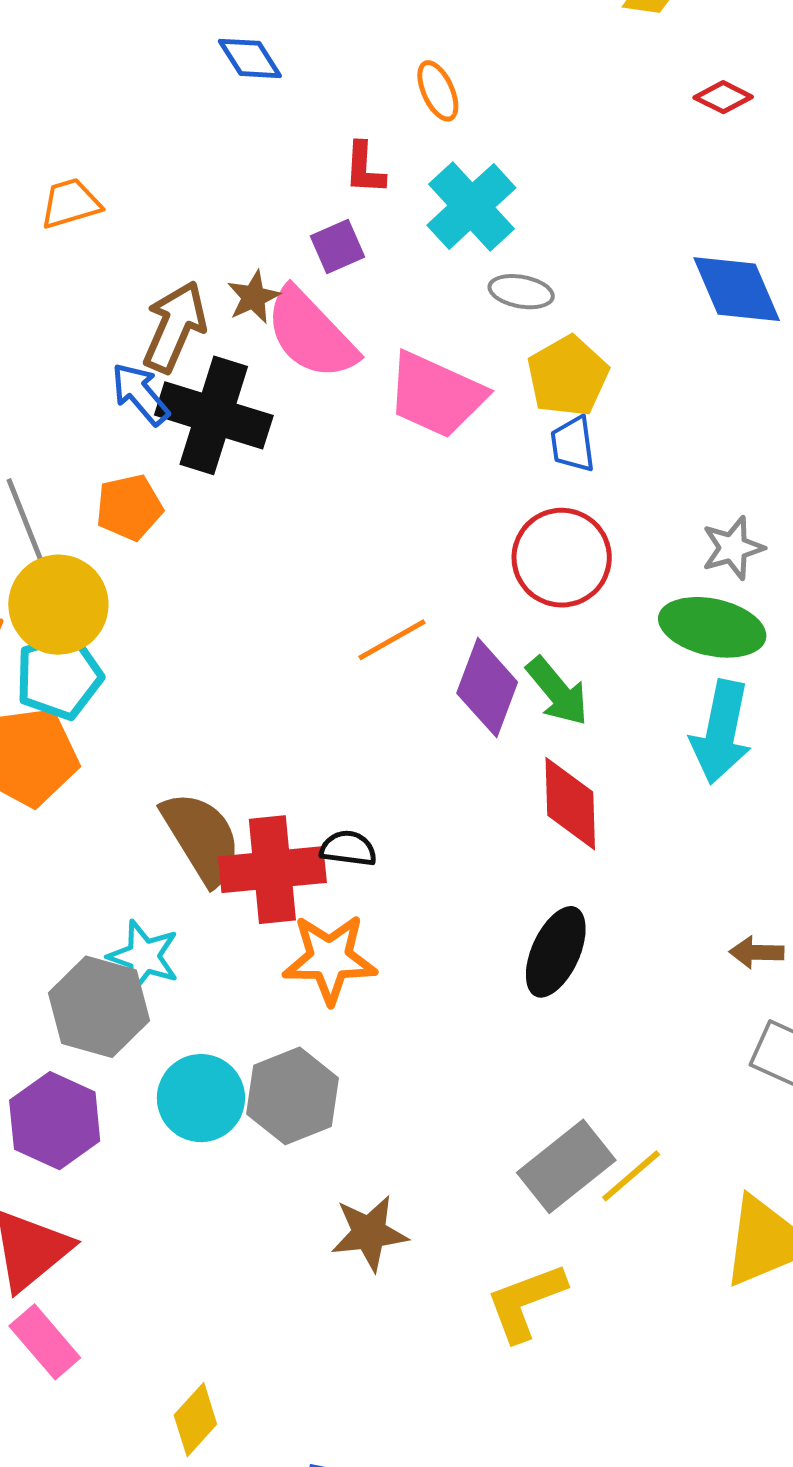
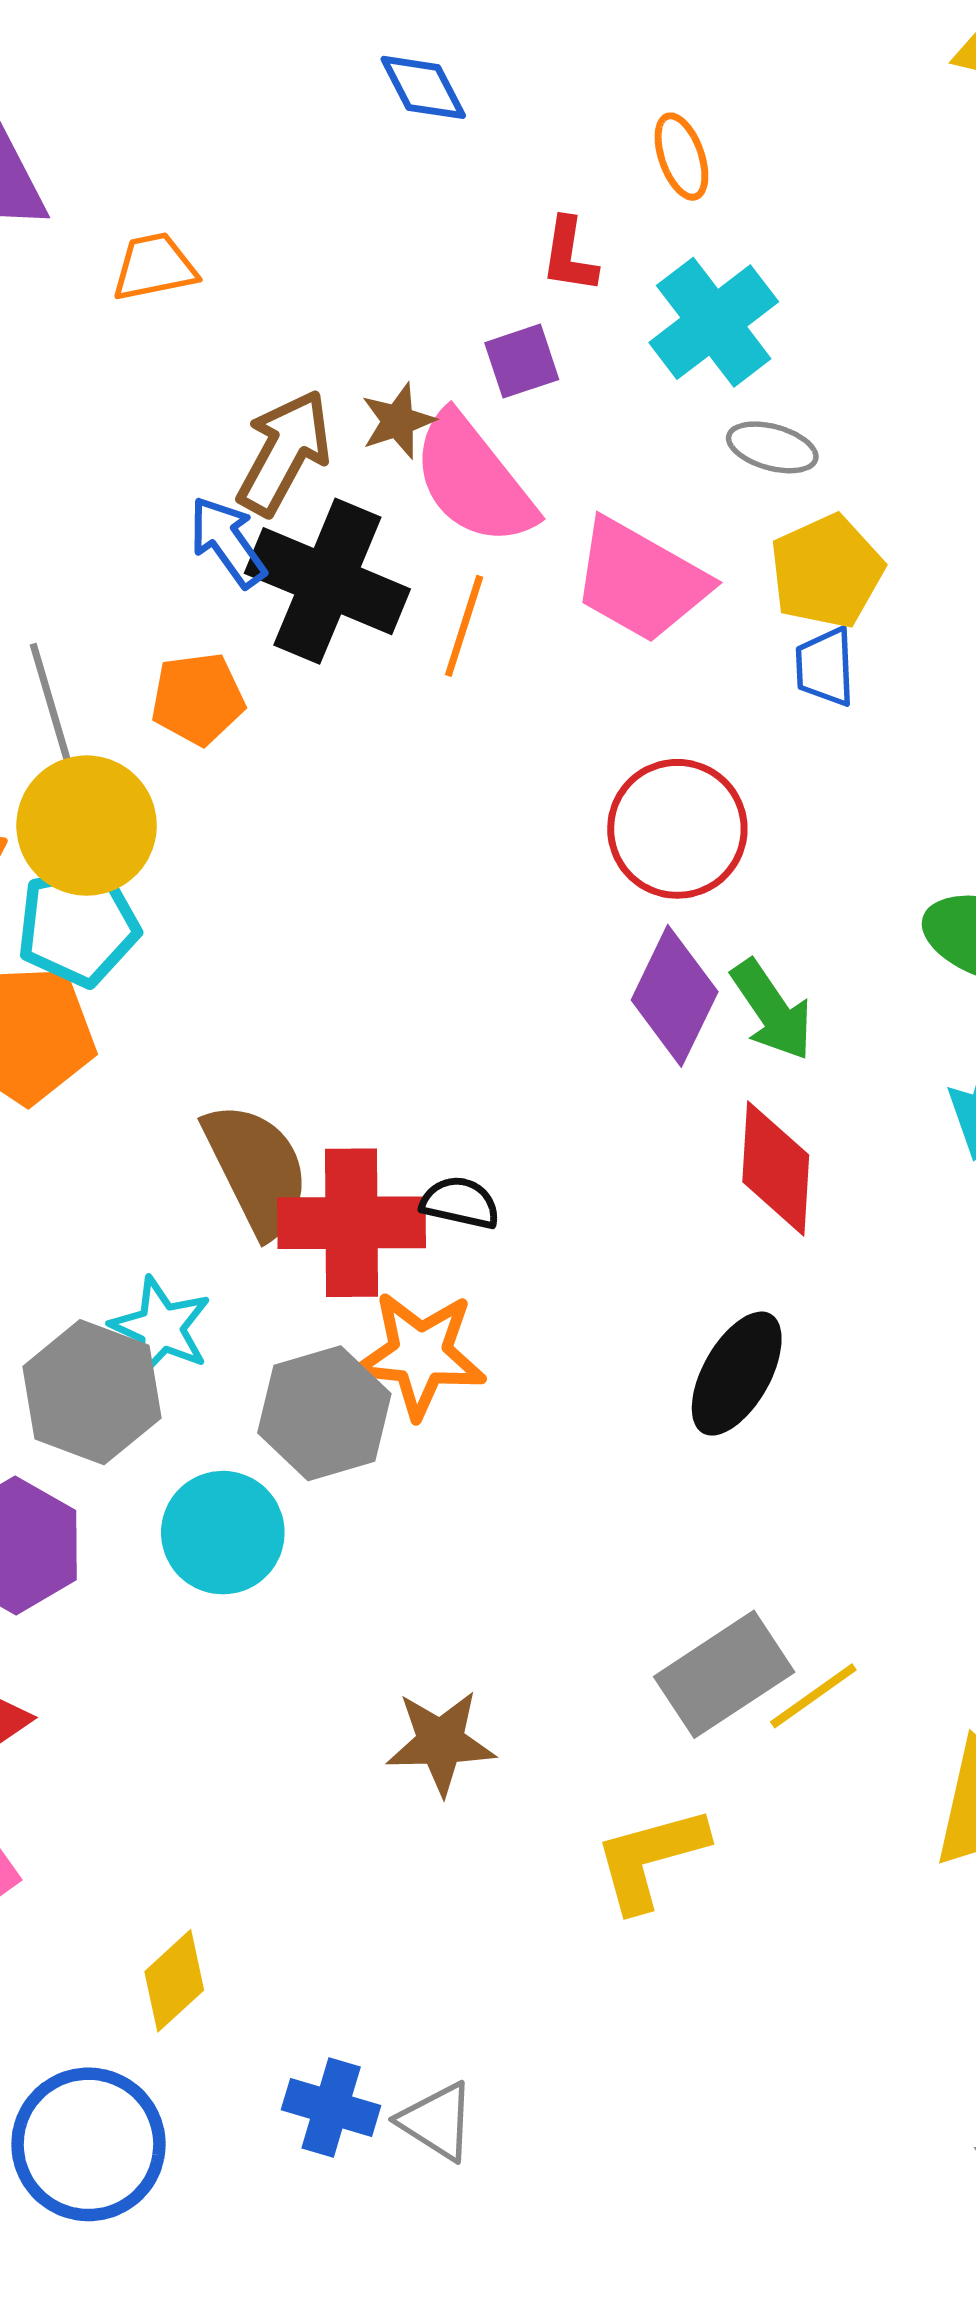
red circle: (562, 558) -> (677, 829), moved
orange line: (392, 640) -> (464, 626), moved, turned -48
gray hexagon: (292, 1096) -> (324, 1413), moved

